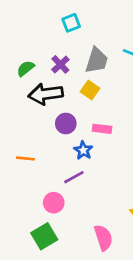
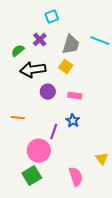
purple cross: (60, 64) -> (40, 40), moved
blue star: (83, 150) -> (73, 121), moved
purple line: (74, 177) -> (54, 132), turned -42
pink circle: (54, 203) -> (39, 151), size x1.5

